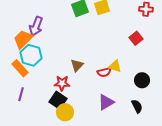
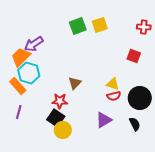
purple arrow: (36, 26) -> (34, 44), turned 36
red square: (136, 38) -> (134, 56), turned -32
red semicircle: (104, 72) -> (114, 96), moved
black circle: (142, 80) -> (140, 98), size x1.5

